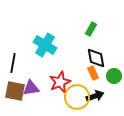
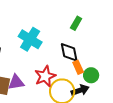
black diamond: (96, 58) -> (69, 52), moved
green circle: (114, 76) -> (91, 75), moved

